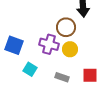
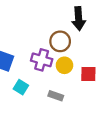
red square: (90, 75) -> (88, 74), moved

